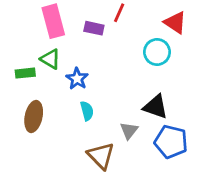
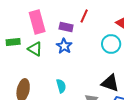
green rectangle: (25, 73) -> (13, 42), moved
blue star: (77, 79) -> (64, 46), moved

